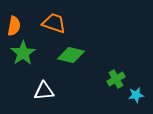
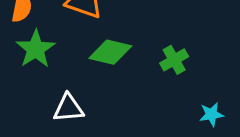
green cross: (116, 79) -> (174, 60), moved

